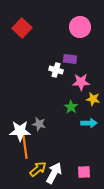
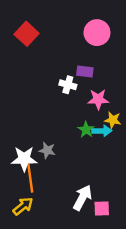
cyan arrow: (89, 123) -> (102, 131), moved
yellow arrow: (38, 169) -> (23, 206), moved
white arrow: (54, 173) -> (82, 198), moved

